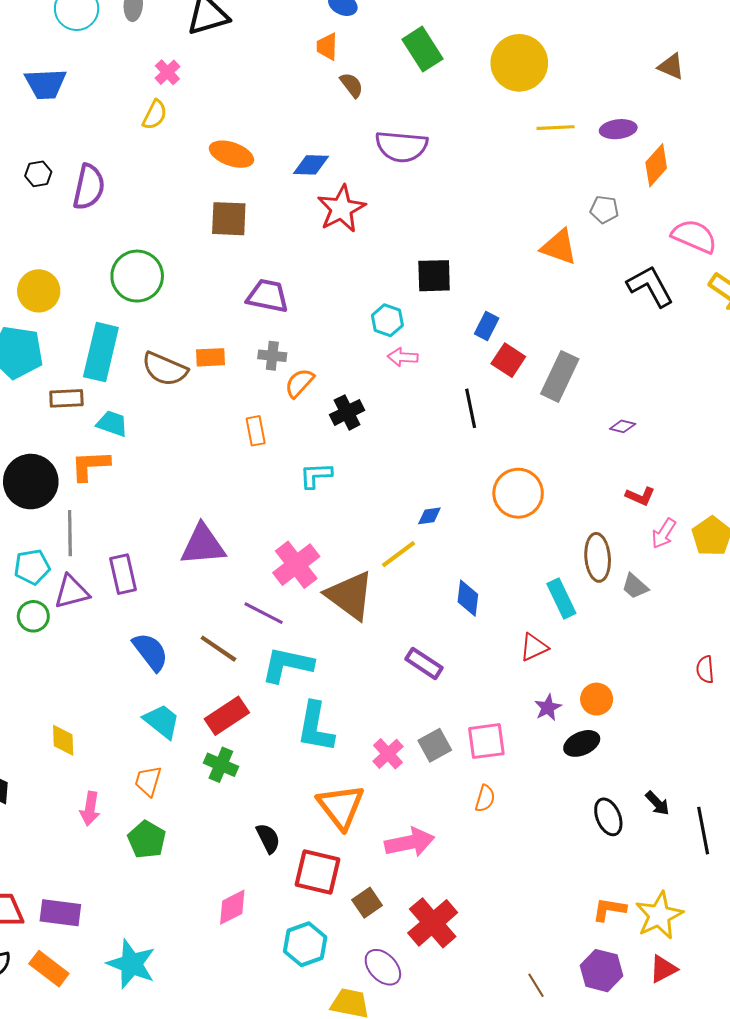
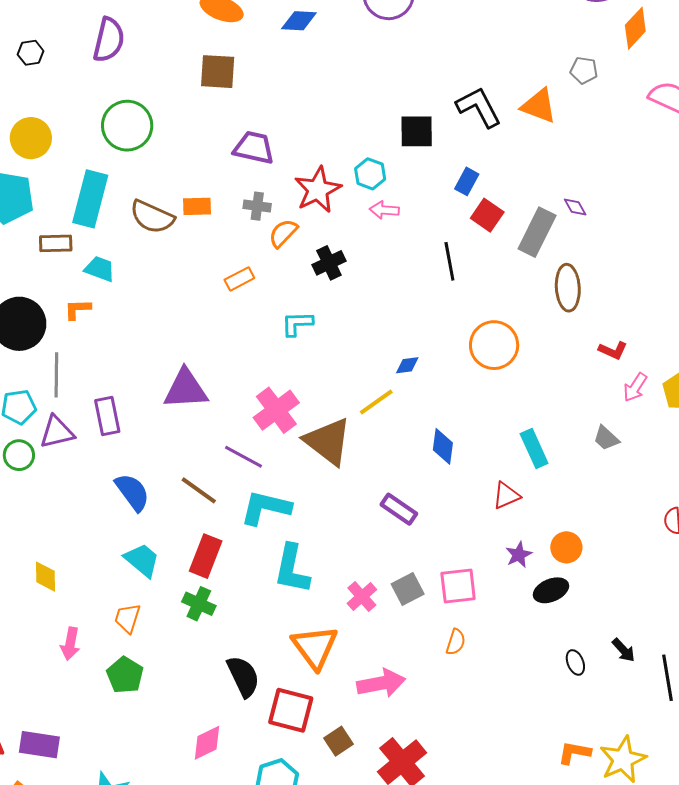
black hexagon: (38, 174) -> (31, 53), moved
purple semicircle: (89, 187) -> (109, 40), moved
red star: (341, 209) -> (318, 190), moved
black L-shape: (650, 286) -> (479, 107), moved
purple diamond: (623, 426) -> (575, 207), moved, turned 45
orange rectangle: (256, 431) -> (239, 279), turned 72
orange L-shape: (90, 465) -> (78, 309), size x0.7
brown ellipse: (598, 557) -> (568, 288), moved
red rectangle: (227, 716) -> (206, 556), turned -36
black ellipse: (608, 817) -> (575, 662), size x0.7
black semicircle: (268, 838) -> (243, 676), size x1.4

